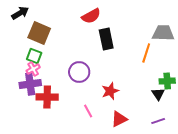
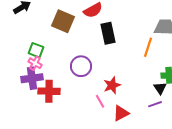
brown square: (39, 33) -> (63, 21), moved
pink cross: (33, 69) -> (35, 63), turned -32
pink line: (88, 111) -> (100, 101), moved
purple line: (158, 121) -> (155, 104), moved

